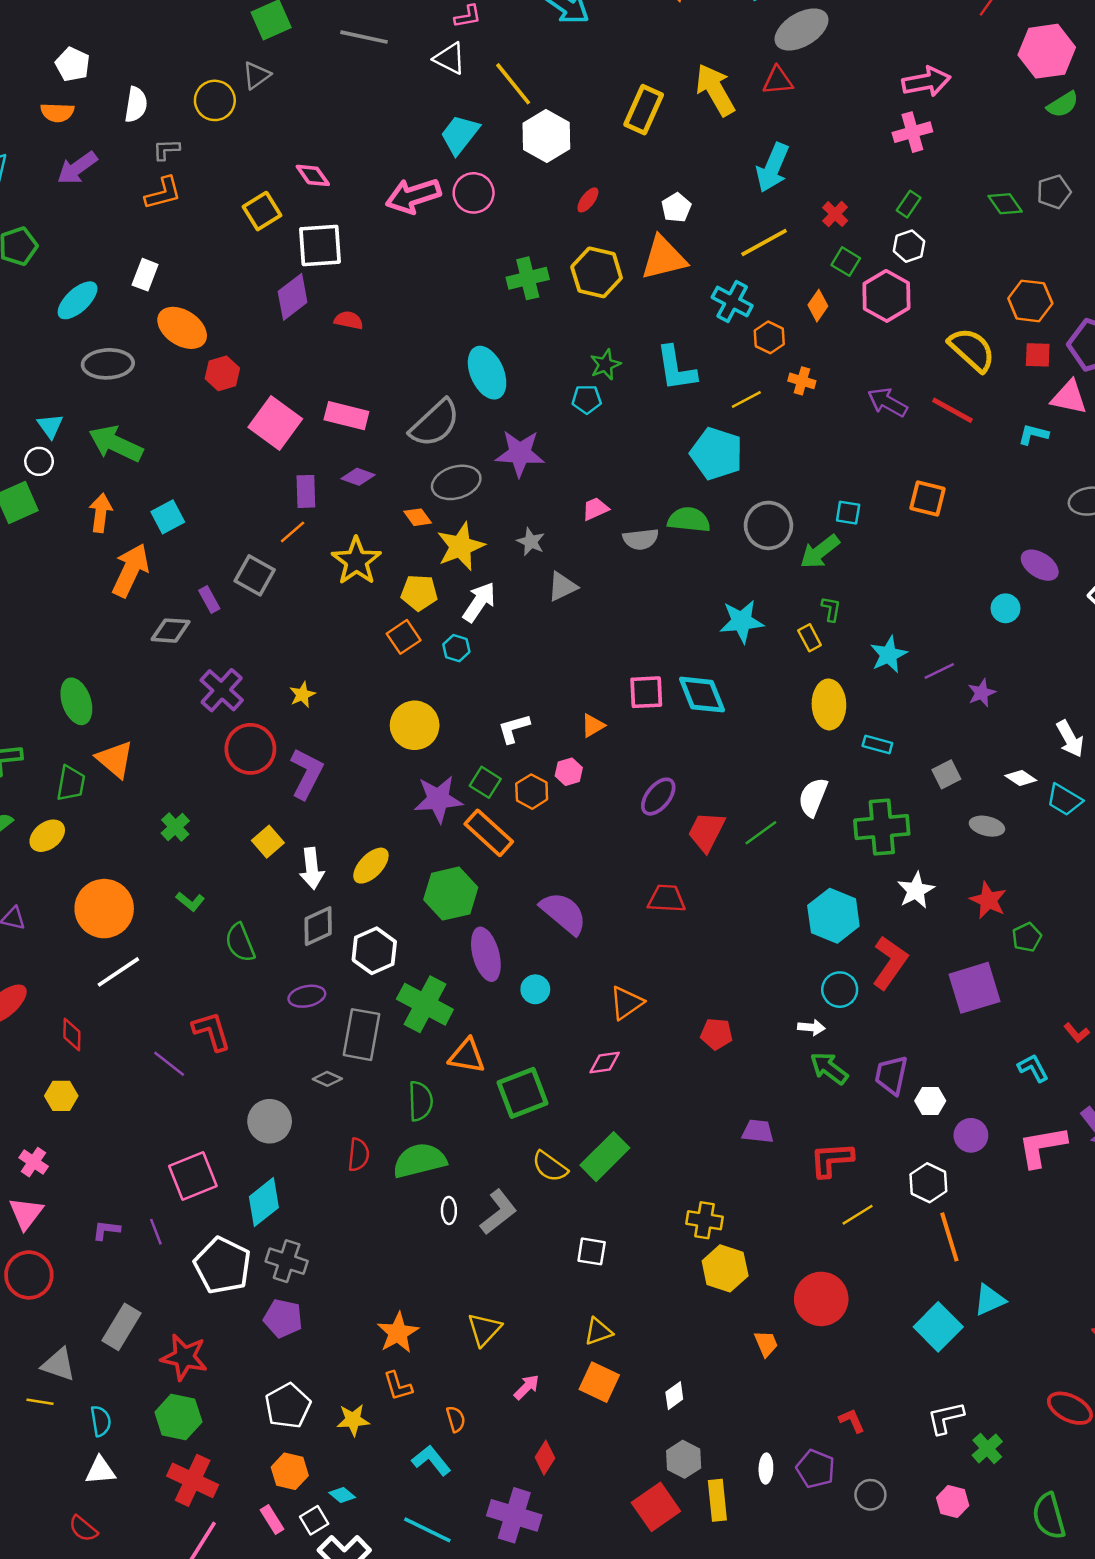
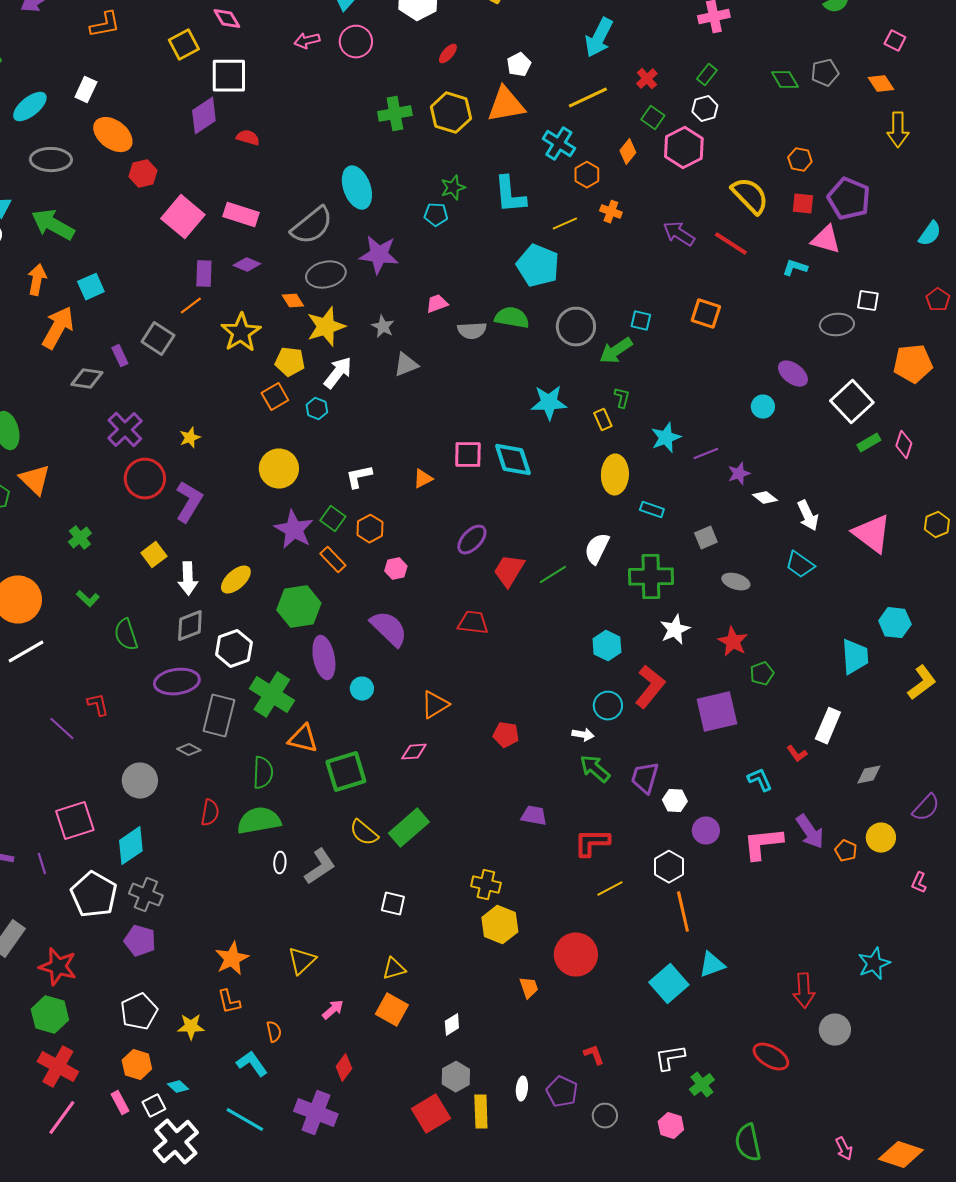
pink arrow: (413, 196) -> (307, 41), size x0.6
orange hexagon: (1030, 301) -> (800, 160), size x0.7
pink hexagon: (569, 772) -> (396, 569), moved
white diamond: (1021, 778) -> (765, 498), moved
purple star: (438, 799) -> (294, 530), turned 30
orange rectangle: (489, 833) -> (333, 560), size x0.7
cyan hexagon: (833, 916) -> (607, 646), size x0.7
purple ellipse: (307, 996) -> (177, 682), size x1.5
red L-shape: (211, 1031) -> (98, 705), size x0.7

